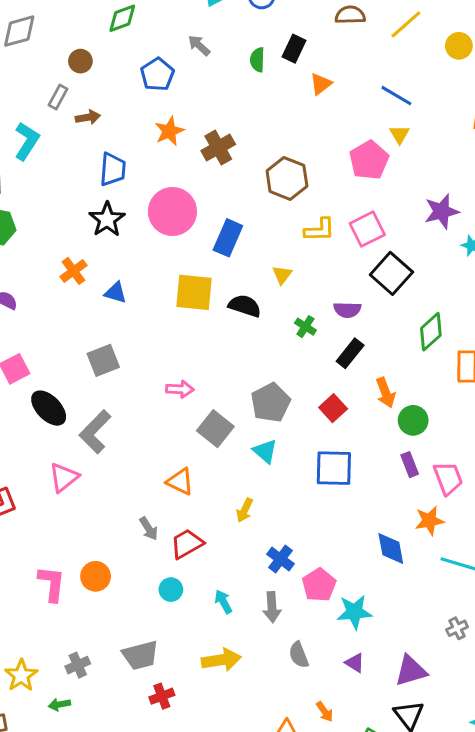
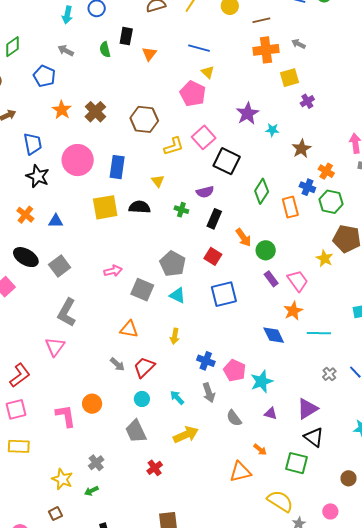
black ellipse: (49, 408) -> (26, 257), moved
gray trapezoid: (140, 655) -> (136, 431), moved, turned 95

